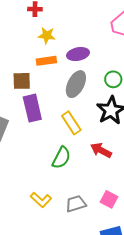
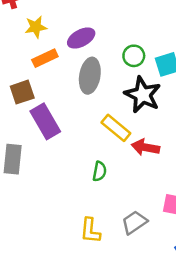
yellow rectangle: (71, 123) -> (116, 128), moved
green semicircle: (61, 158) -> (99, 171), size x0.7
yellow L-shape: (41, 200) -> (90, 231), turned 70

